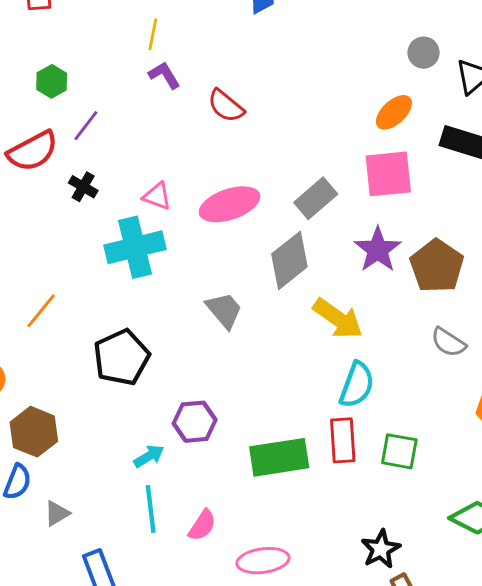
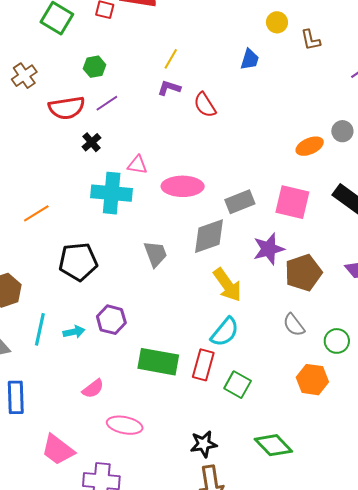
purple L-shape: (164, 75) -> (169, 88), turned -60
red semicircle: (226, 106) -> (205, 105), moved
orange ellipse: (394, 112) -> (310, 146), moved
pink triangle: (157, 196) -> (137, 165), turned -30
cyan line: (151, 509) -> (40, 329), moved

